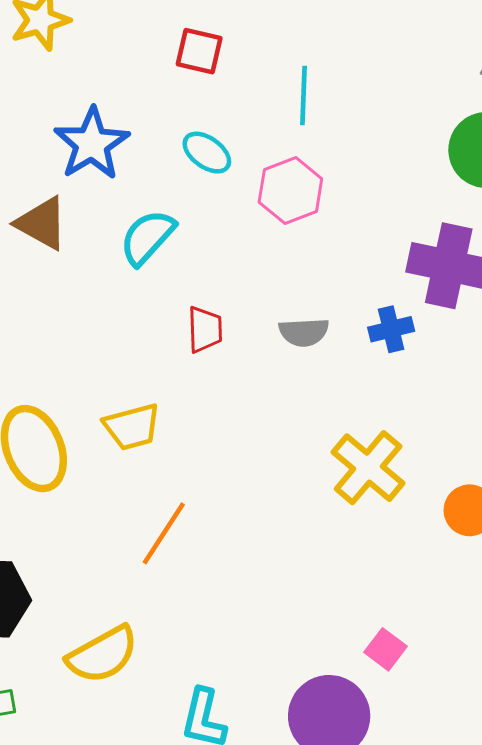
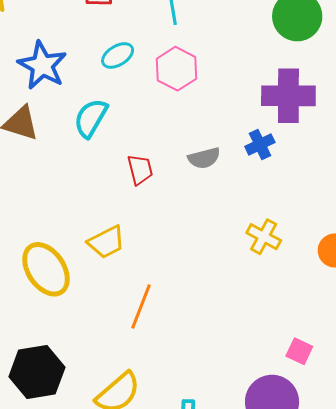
cyan ellipse: (207, 153) -> (118, 55), turned -56
yellow cross: (368, 468) -> (264, 237), size x0.7

